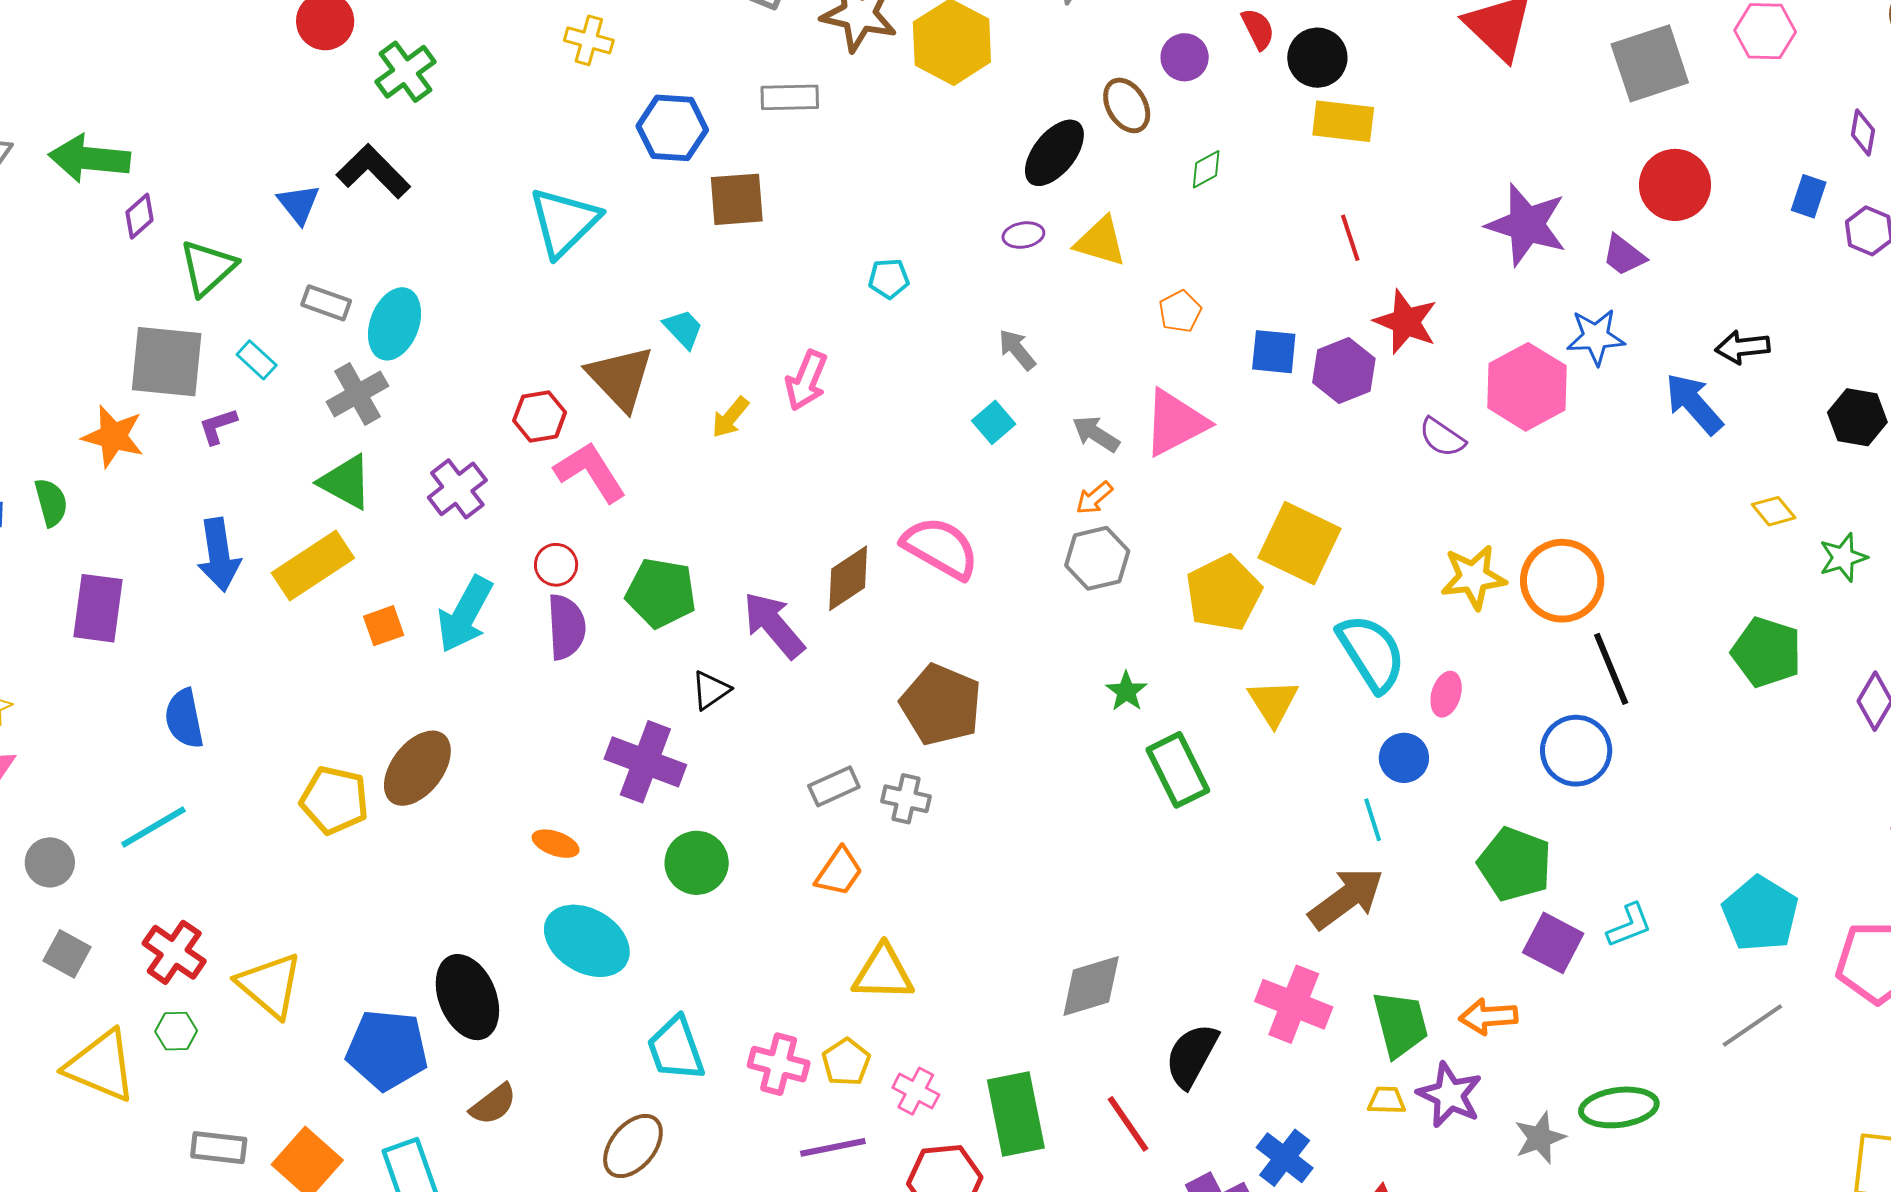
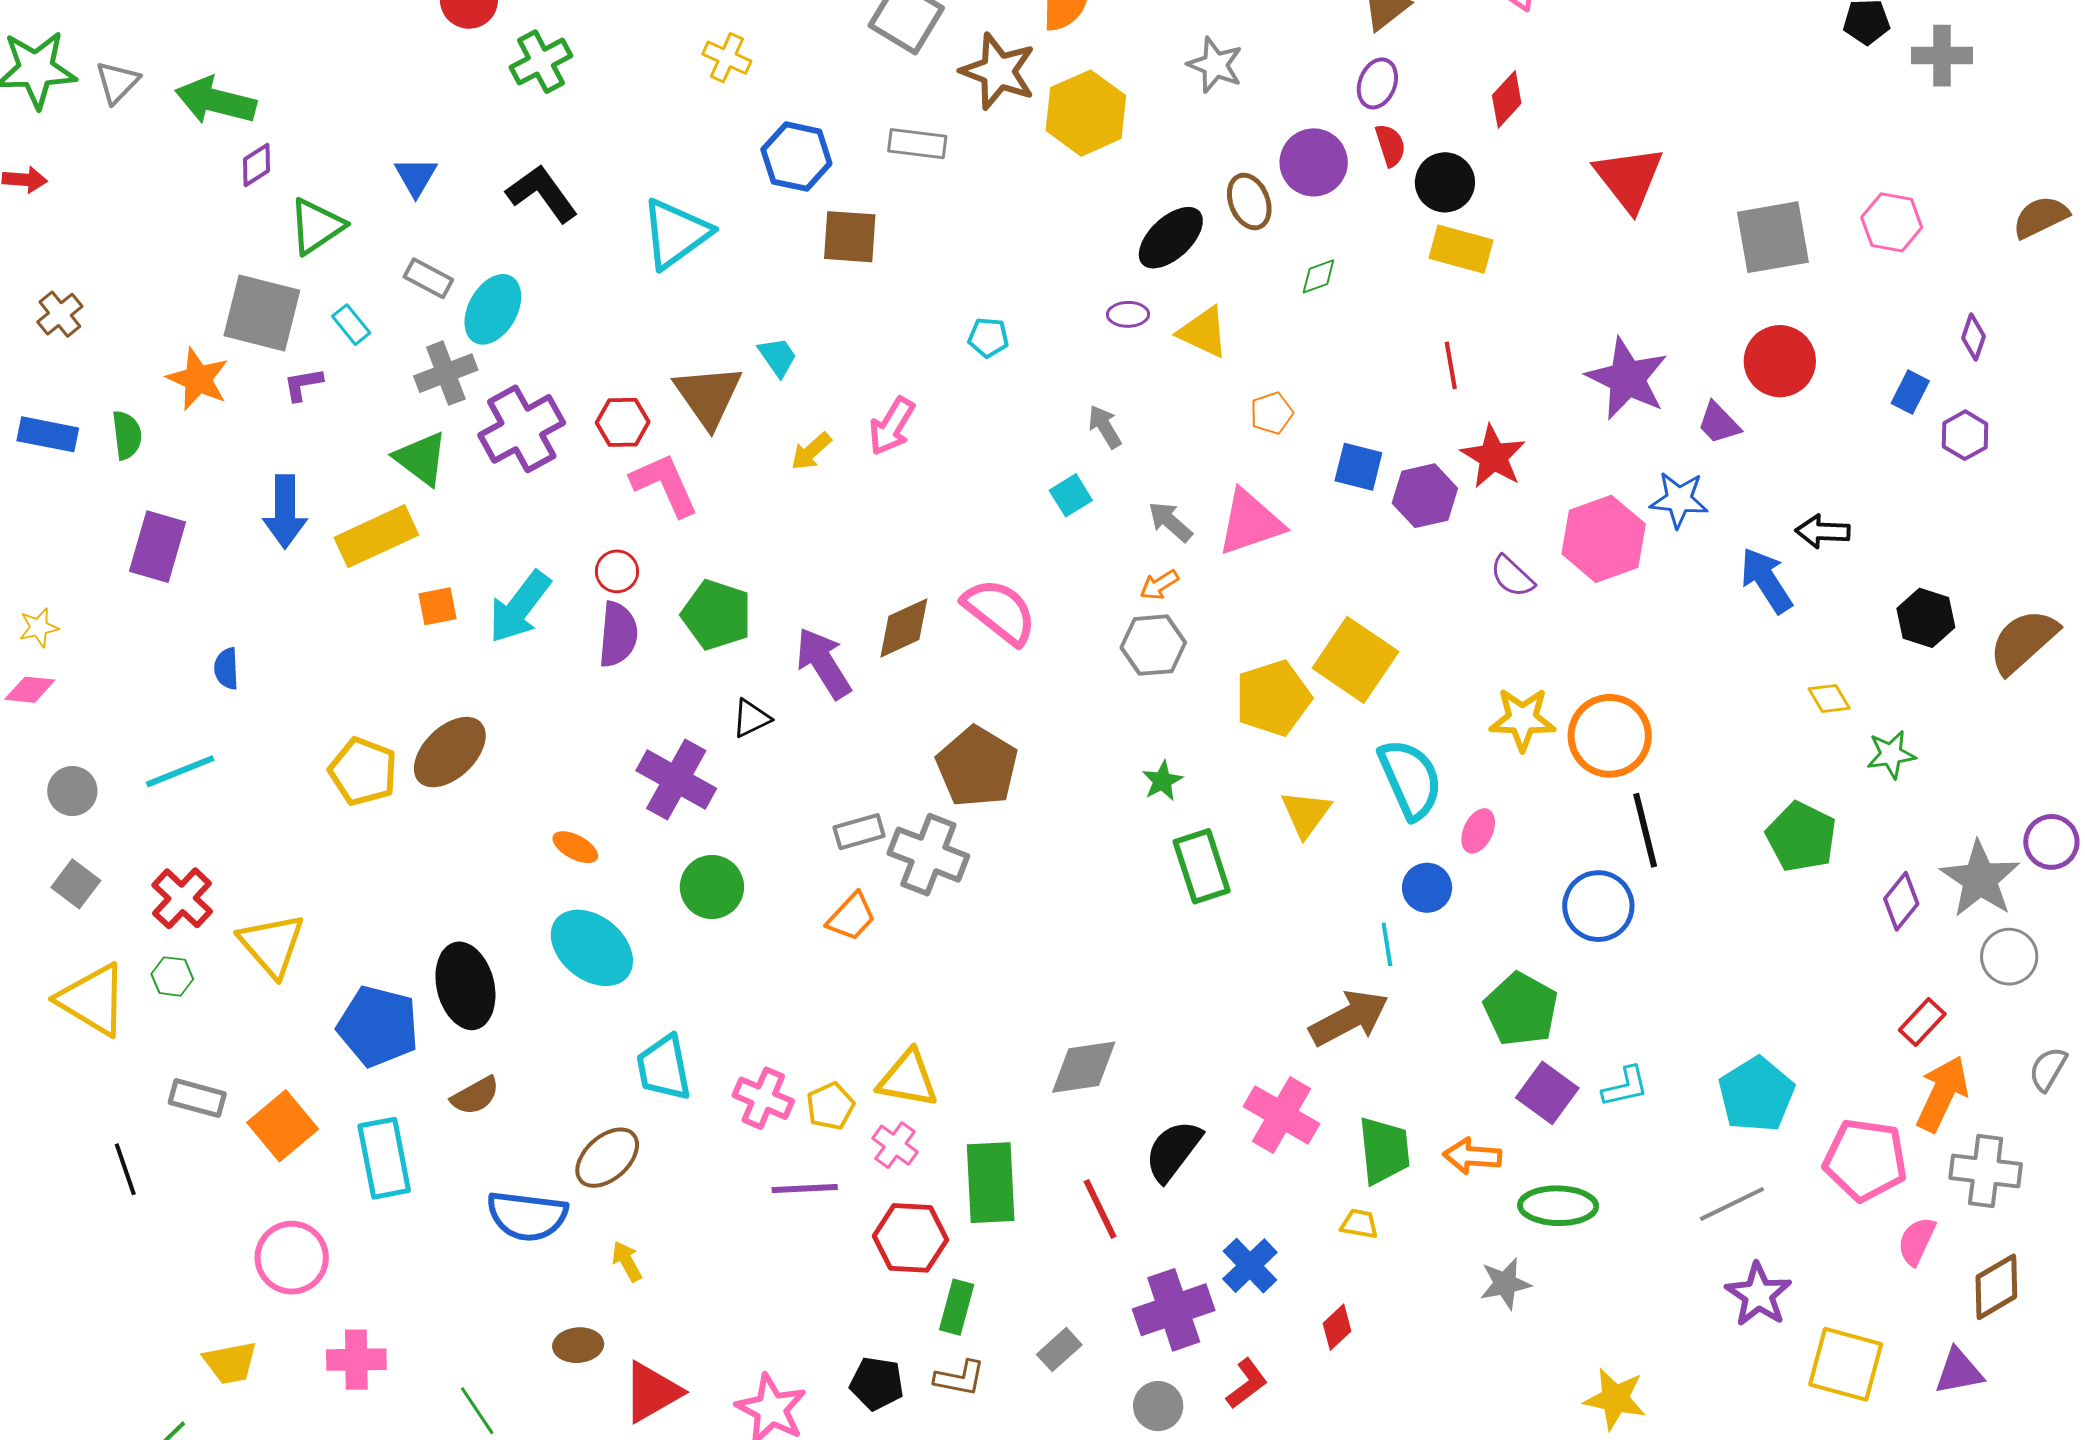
purple circle: (1185, 57) -> (1314, 162), size x1.4
black L-shape: (373, 171) -> (542, 194), moved
purple cross: (457, 489) -> (522, 429), moved, size x1.4
blue semicircle: (184, 719) -> (226, 669), size x0.7
gray cross: (906, 799) -> (928, 855), size x1.6
yellow triangle: (883, 973) -> (908, 1079), moved
purple star: (1450, 1095) -> (1758, 1295), moved
green ellipse: (1619, 1107) -> (1558, 1206), moved

